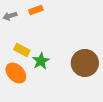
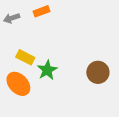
brown circle: (85, 63) -> (98, 72), size x0.7

